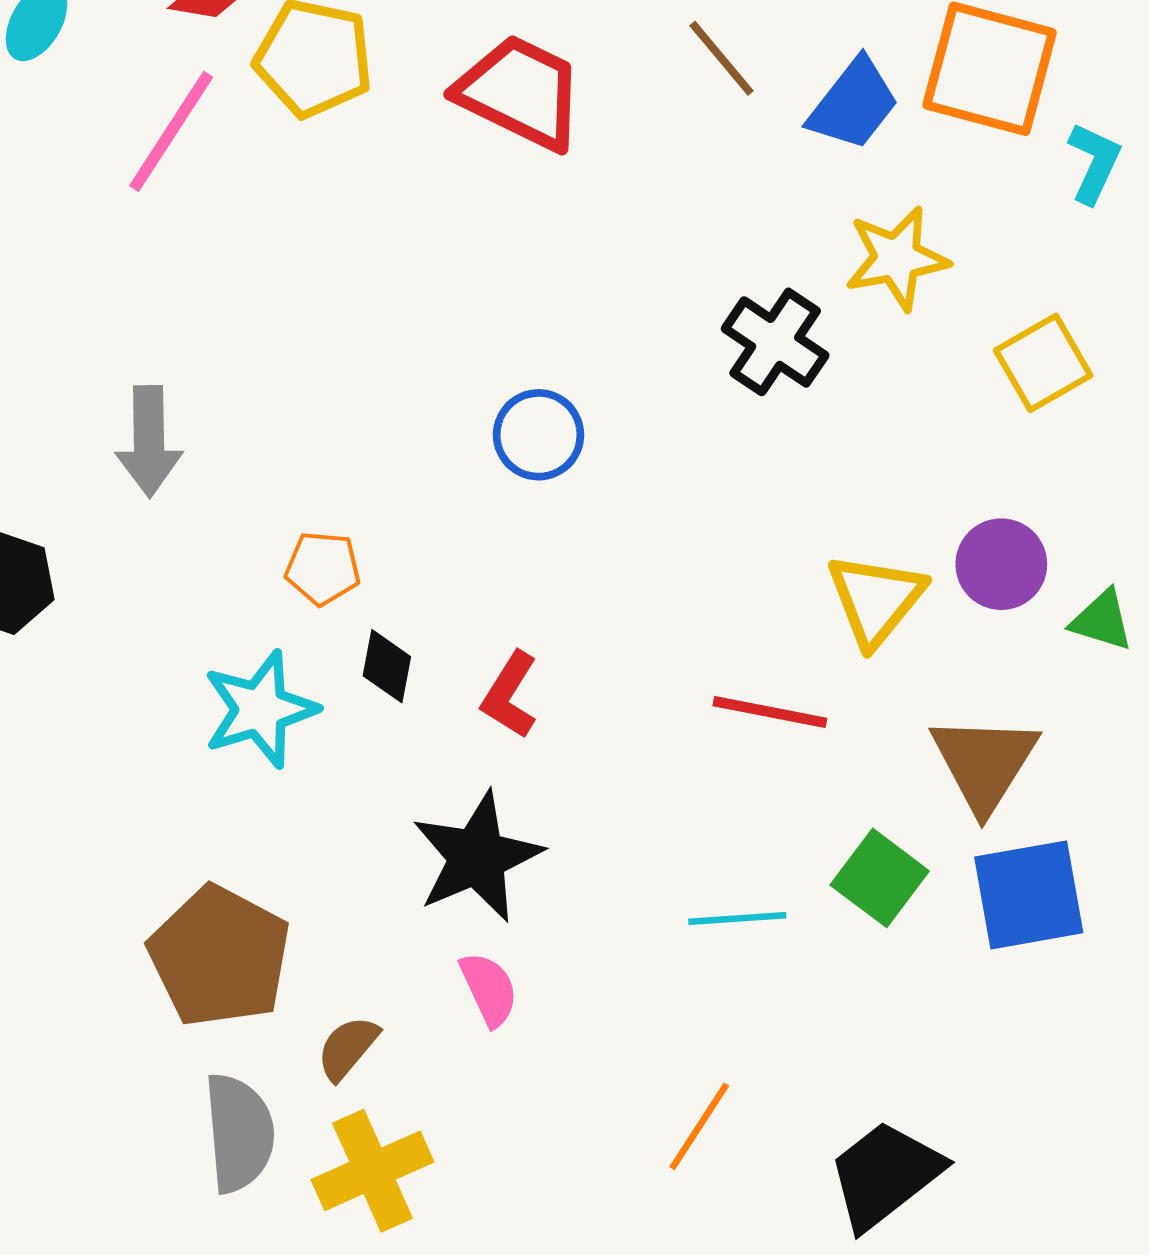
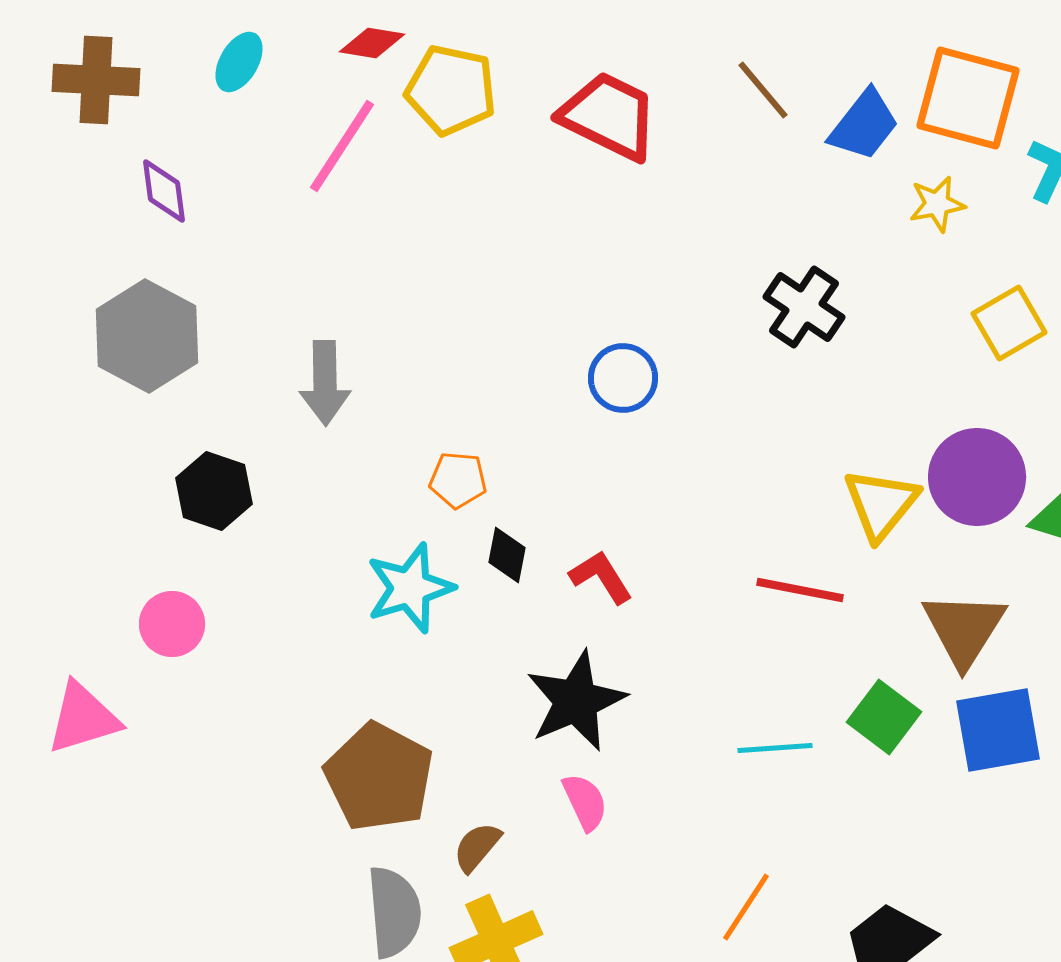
yellow star: (897, 258) -> (937, 204), moved, size x0.7
purple circle: (1001, 564) -> (977, 477), size x1.4
red L-shape: (510, 695) -> (601, 577), turned 116

